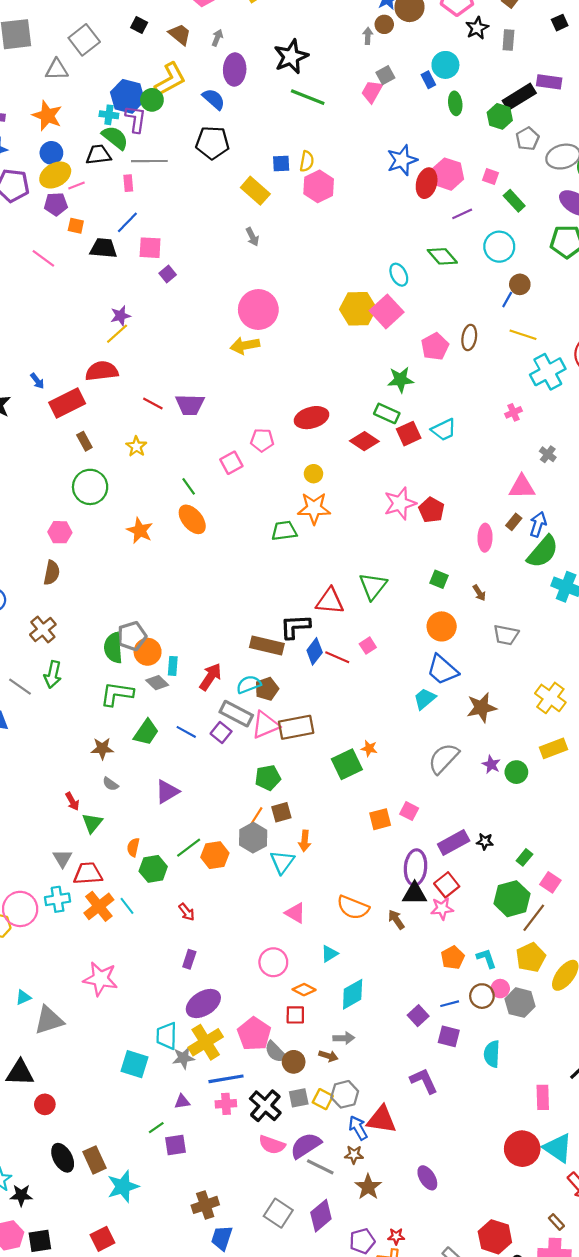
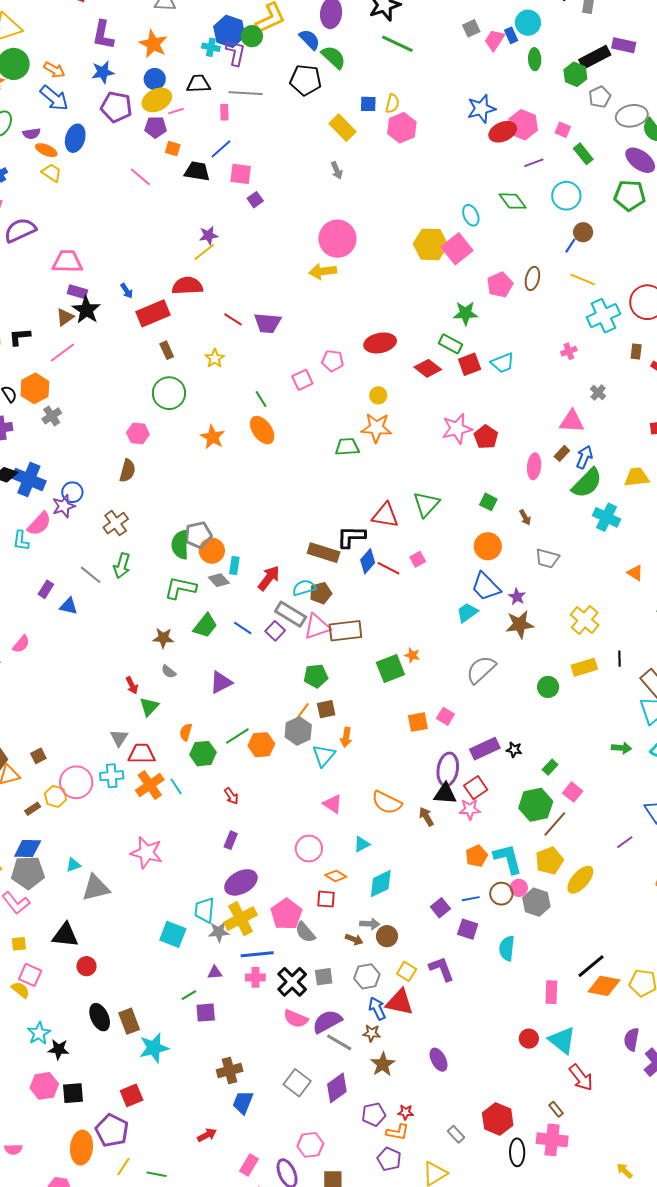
pink trapezoid: (372, 92) -> (495, 40), moved
green semicircle: (115, 138) -> (333, 57), moved
red ellipse: (427, 183) -> (503, 132), turned 48
purple star: (491, 764) -> (517, 597), moved
cyan L-shape: (486, 958) -> (508, 859), size x1.6
brown circle: (294, 1062) -> (387, 936), moved
yellow square: (323, 1099) -> (407, 971), moved
red circle: (522, 1149) -> (529, 1039), size x0.6

